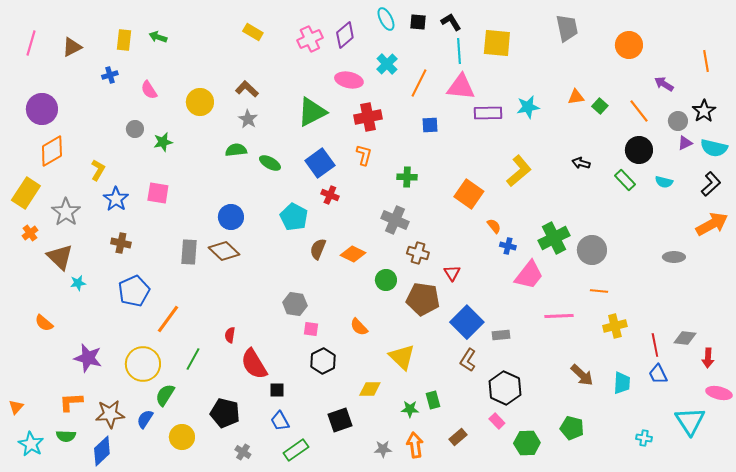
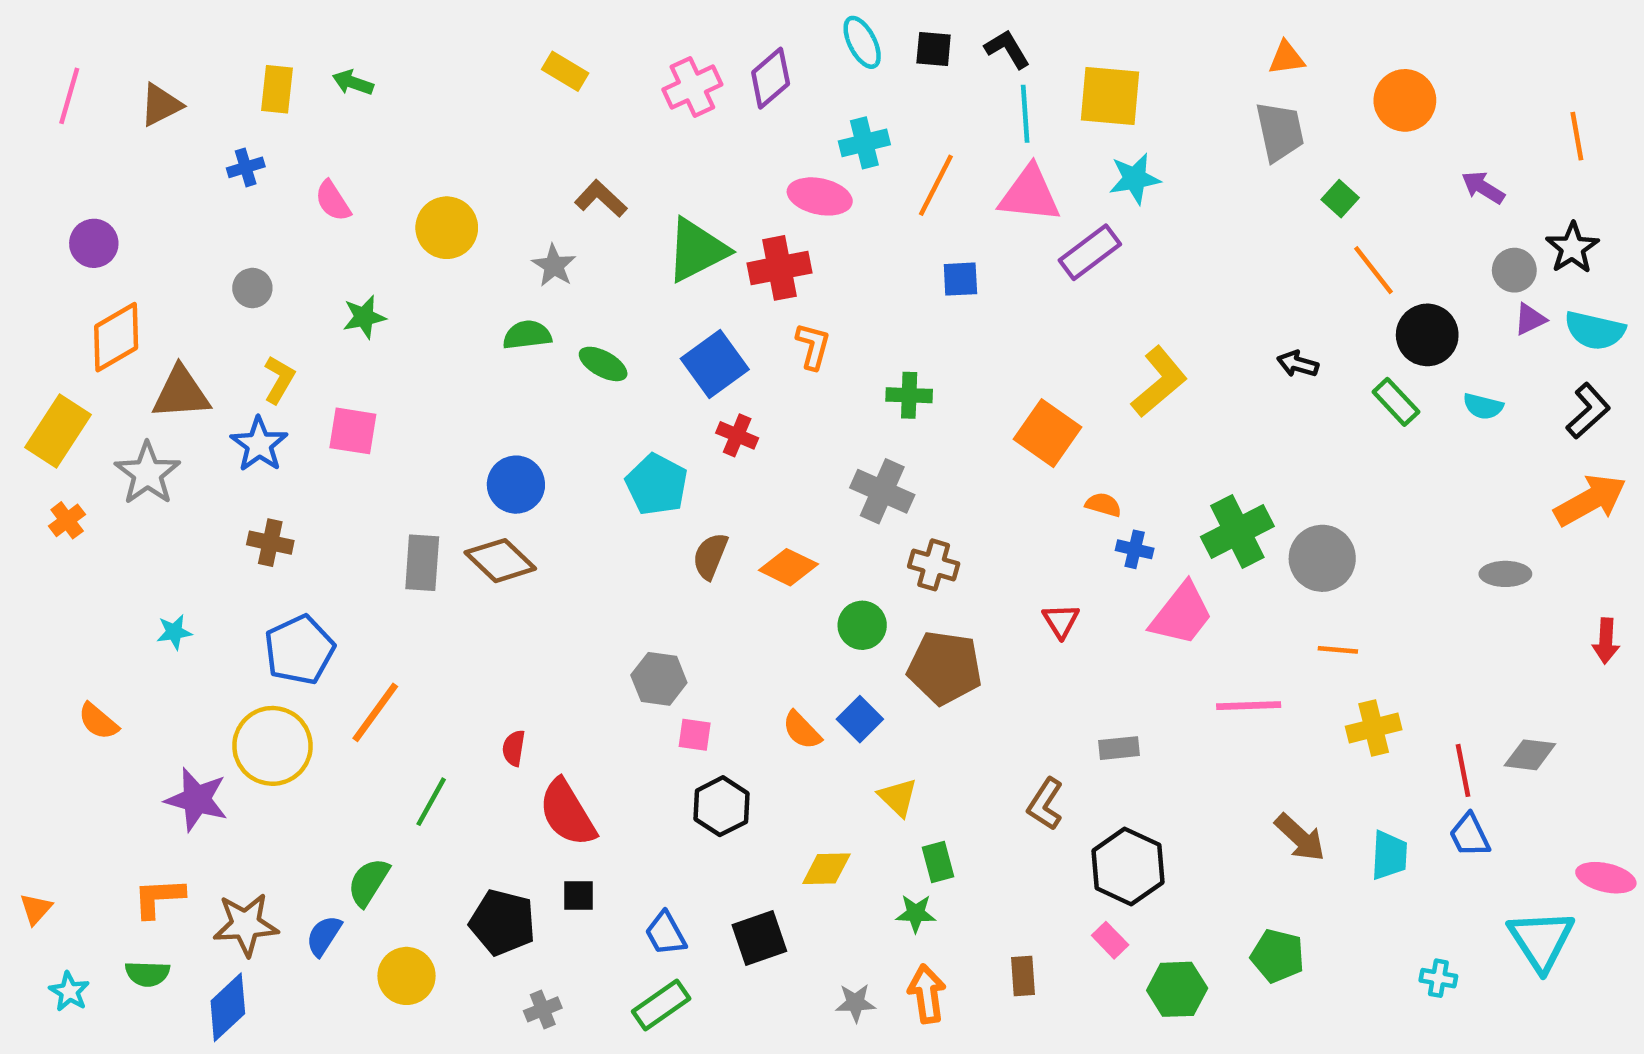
gray trapezoid: (567, 28) -> (1280, 132), moved
cyan cross: (387, 64) -> (864, 143), turned 30
pink ellipse: (349, 80) -> (820, 196), moved
brown L-shape: (247, 89) -> (601, 199), moved
orange triangle: (576, 97) -> (1287, 58), moved
green square: (600, 106) -> (1340, 199), moved
cyan star: (528, 107) -> (1135, 179), moved
purple circle: (42, 109) -> (94, 243), size x0.7
orange line: (639, 111) -> (1374, 270), moved
purple rectangle: (488, 113) -> (1090, 252), turned -36
red cross: (368, 117) -> (779, 268), moved
gray circle: (135, 129) -> (252, 288), moved
yellow L-shape: (98, 170) -> (279, 380), moved
orange semicircle: (494, 226) -> (1103, 505), turned -35
brown triangle: (60, 257) -> (181, 393), moved, turned -48
red triangle: (452, 273) -> (1061, 621), moved
blue square: (467, 322) -> (860, 719), moved, size x0.6
yellow triangle: (402, 357) -> (898, 797), size x0.7
red arrow: (708, 358) -> (1606, 641), moved
yellow circle: (143, 364) -> (272, 746), moved
black square: (277, 390) -> (578, 896), moved
green rectangle: (433, 400) -> (938, 862), moved
blue trapezoid: (280, 421) -> (666, 933), moved
brown rectangle: (458, 437) -> (1023, 976), turned -54
cyan star: (31, 444) -> (69, 992), size x0.7
gray cross: (243, 452) -> (543, 1009), turned 35

